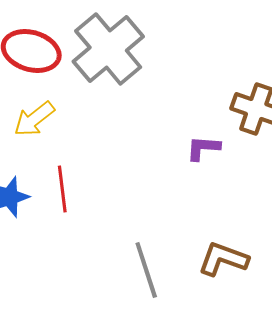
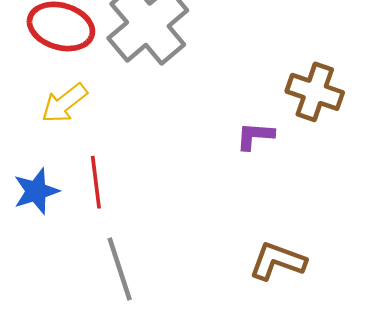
gray line: (146, 270) -> (120, 269), moved

